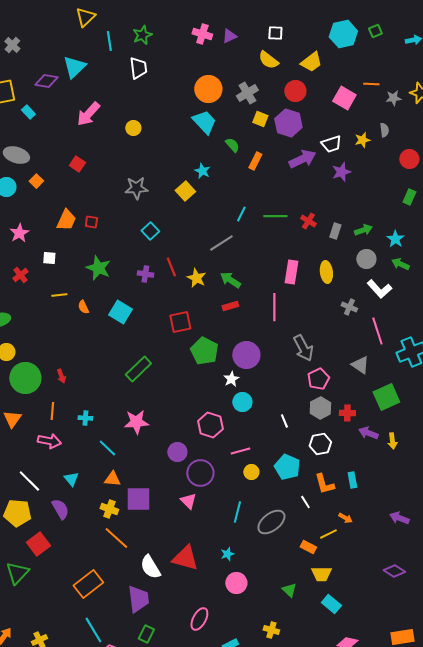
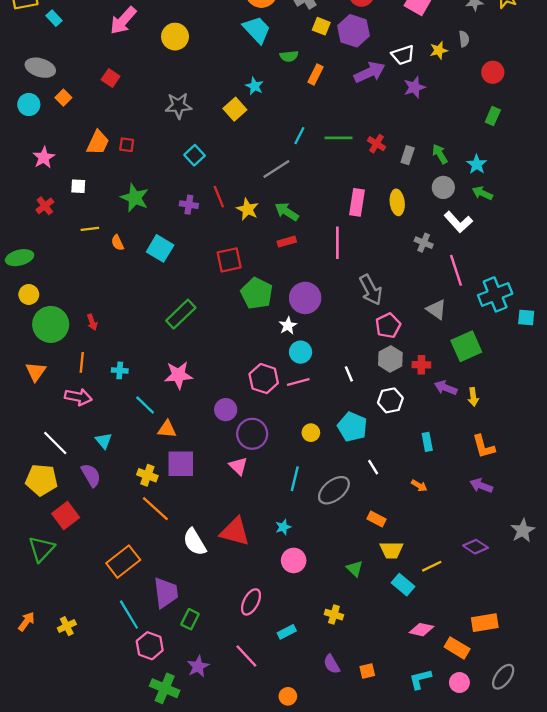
yellow circle: (133, 128) -> (175, 37), size x1.5
green semicircle: (232, 145) -> (289, 56), turned 126
green arrow: (363, 230) -> (440, 154), turned -102
pink line: (240, 451) -> (298, 382), moved
orange triangle: (112, 479) -> (167, 429), moved
orange L-shape: (324, 484) -> (484, 446), moved
yellow line: (328, 534) -> (432, 566), moved
purple trapezoid: (138, 599) -> (166, 593), moved

